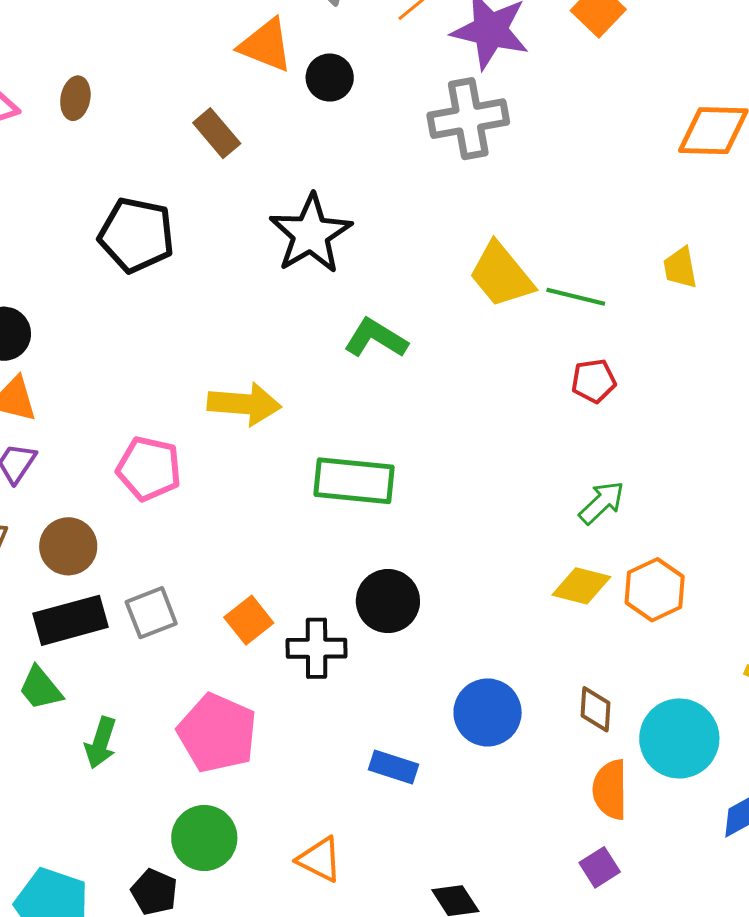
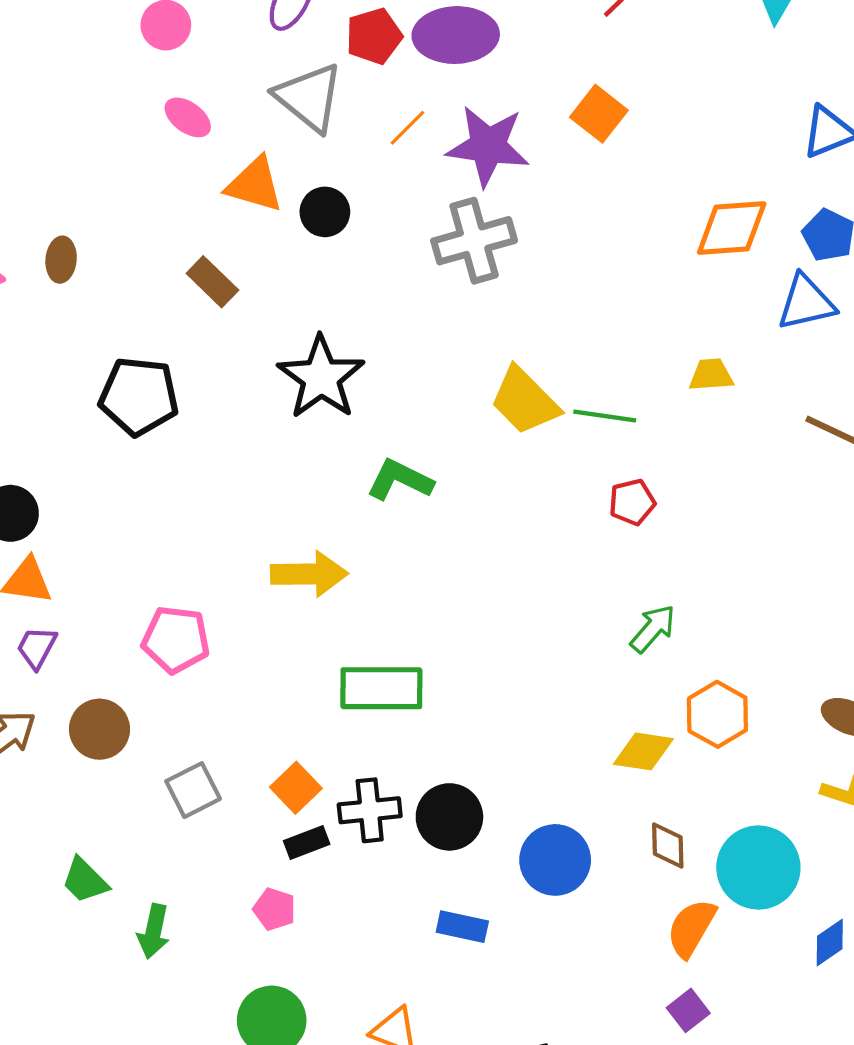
yellow trapezoid: (680, 268) -> (711, 375), turned 102
yellow arrow: (244, 404) -> (309, 574), moved
green rectangle: (354, 481) -> (381, 688), moved
yellow diamond: (581, 586) -> (643, 751), moved
black circle: (388, 601) -> (449, 817), moved
black rectangle: (71, 620) -> (307, 842), moved, size x0.6
pink pentagon: (217, 733) -> (274, 909), size x0.5
orange semicircle: (610, 790) -> (691, 928), turned 36

